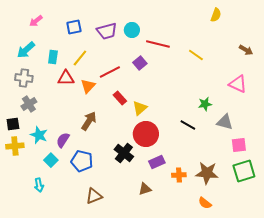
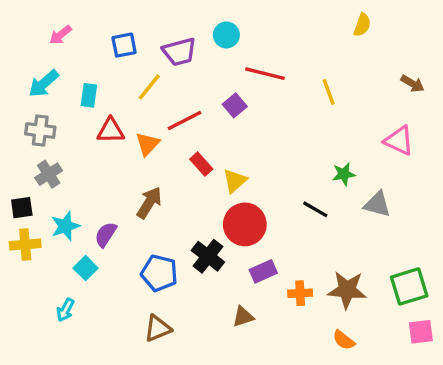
cyan circle: (132, 30) -> (226, 35), moved
yellow line: (196, 55) -> (329, 92), turned 35
yellow line: (80, 58) -> (149, 87), moved
cyan star: (39, 135) -> (65, 226), turned 30
pink square: (239, 145) -> (421, 332), moved
blue pentagon: (82, 161) -> (159, 273), moved
cyan arrow: (39, 185) -> (65, 310), turned 40

